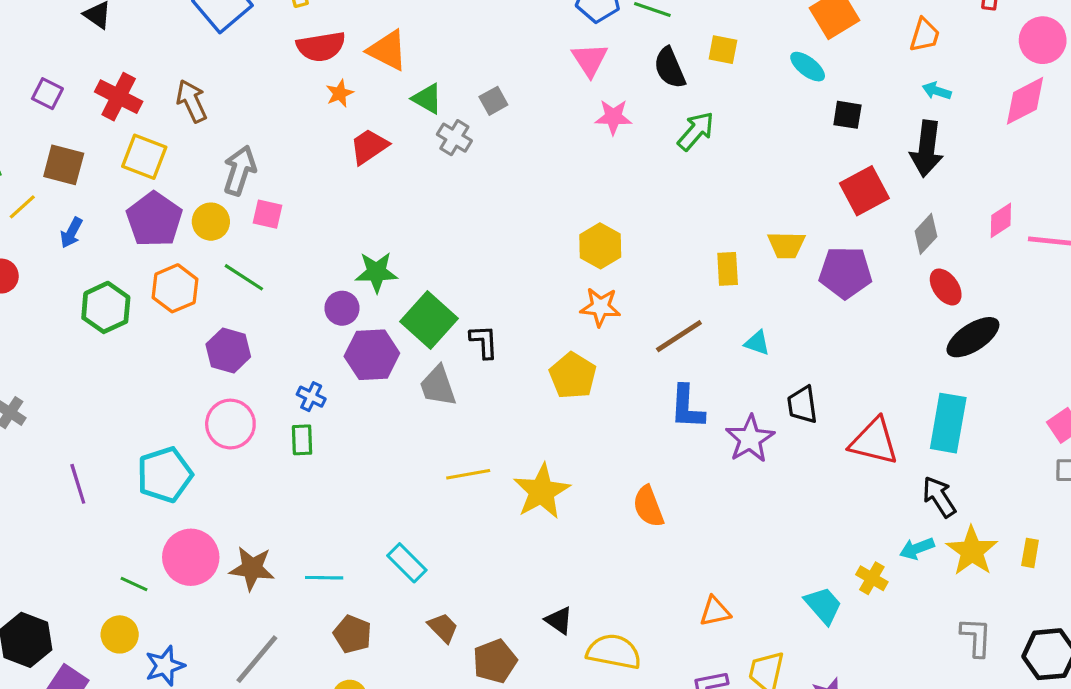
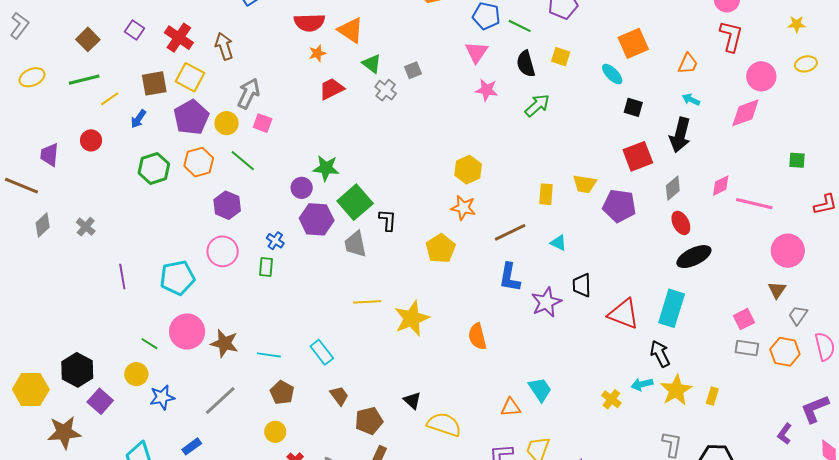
brown square: (64, 165) -> (154, 83), moved, turned -32
cyan trapezoid: (823, 605) -> (540, 389), moved

